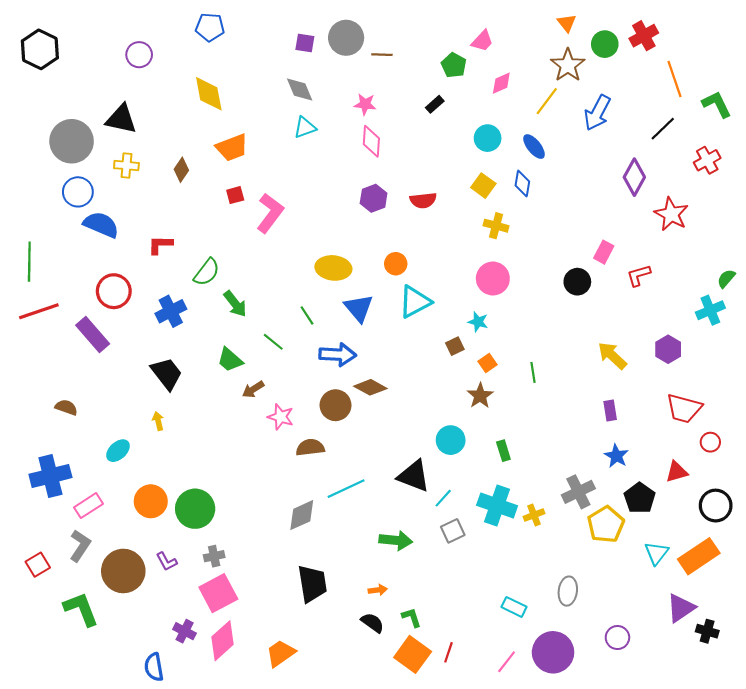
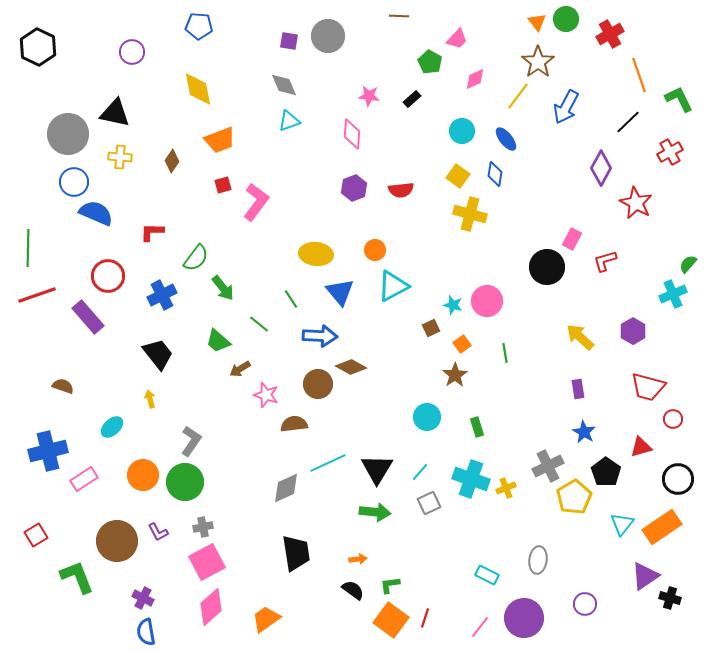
green circle: (605, 44) -> (566, 19), moved
brown line: (382, 55) -> (399, 16), moved
pink star: (365, 104) -> (369, 96), moved
yellow cross: (496, 226) -> (470, 214), size x1.4
pink circle: (493, 279) -> (487, 301), moved
black circle: (577, 282) -> (547, 267), size x1.4
black triangle: (414, 476) -> (377, 469), moved, turned 40
gray L-shape: (80, 546) -> (191, 441), moved
green L-shape: (412, 617) -> (390, 585), turned -80
purple cross: (185, 631) -> (143, 598), moved

